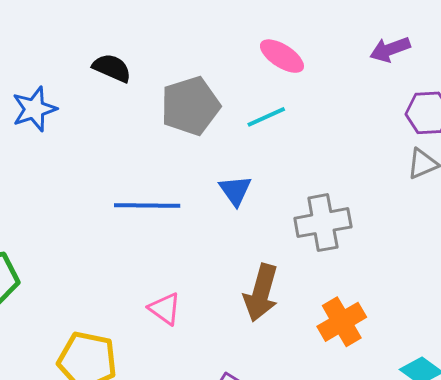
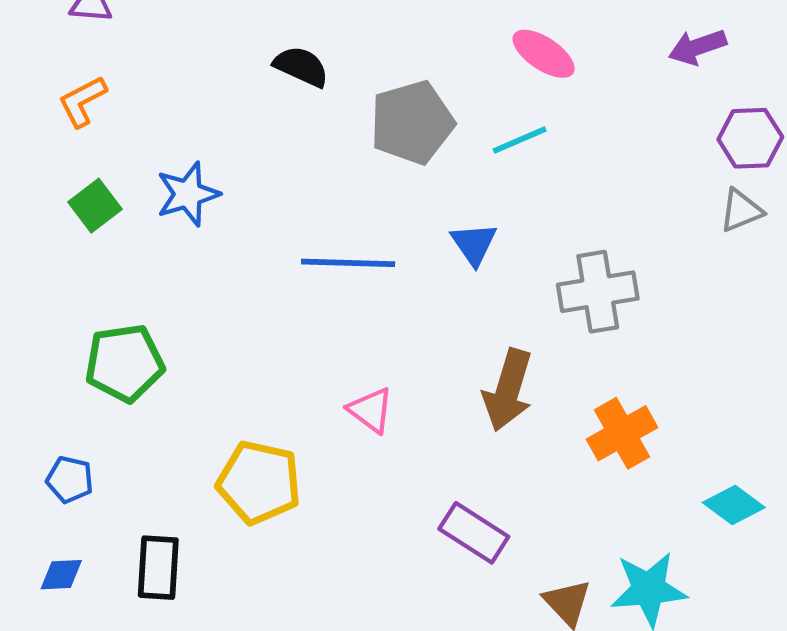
blue star: (34, 109) -> (188, 194), moved

